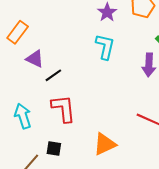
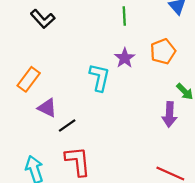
cyan L-shape: (105, 47) -> (99, 77), moved

